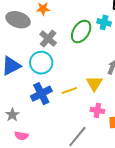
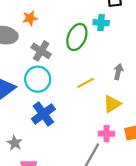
yellow triangle: (94, 83) -> (112, 104), moved, turned 36
yellow line: (69, 91) -> (86, 83), moved
pink cross: (97, 110) -> (107, 134), moved

